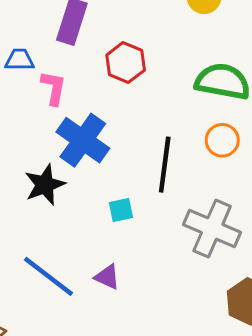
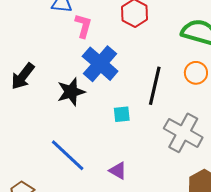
purple triangle: (107, 277) -> (118, 171), moved

